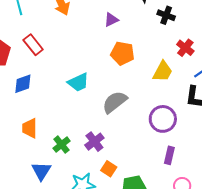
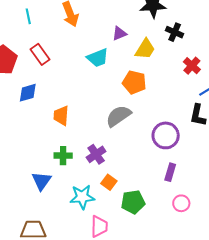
orange pentagon: (122, 53) -> (134, 82), moved
yellow trapezoid: (163, 71) -> (145, 49), moved
cyan trapezoid: (78, 82) -> (98, 58), moved
orange trapezoid: (30, 128) -> (61, 116), moved
green cross: (62, 145) -> (63, 156), turned 36

